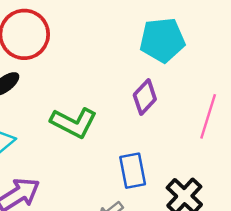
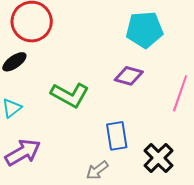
purple diamond: (145, 97) -> (129, 76), turned 60

